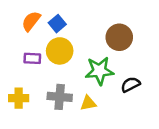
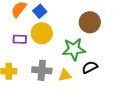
black semicircle: (130, 84) -> (90, 67), moved

